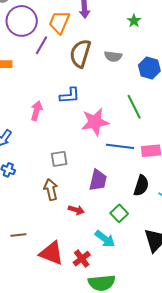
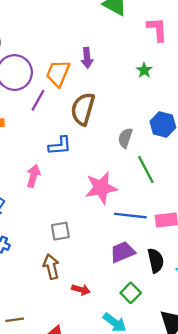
gray semicircle: (113, 56) -> (125, 138), moved, turned 102
blue L-shape: (70, 96) -> (60, 146), moved
purple trapezoid: (98, 180) -> (123, 252), moved, turned -125
black semicircle: (141, 186) -> (156, 260), turned -30

